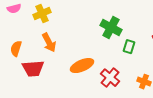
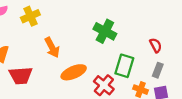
orange arrow: (49, 43) -> (52, 47), moved
green rectangle: (129, 47) -> (124, 66), moved, size x1.5

